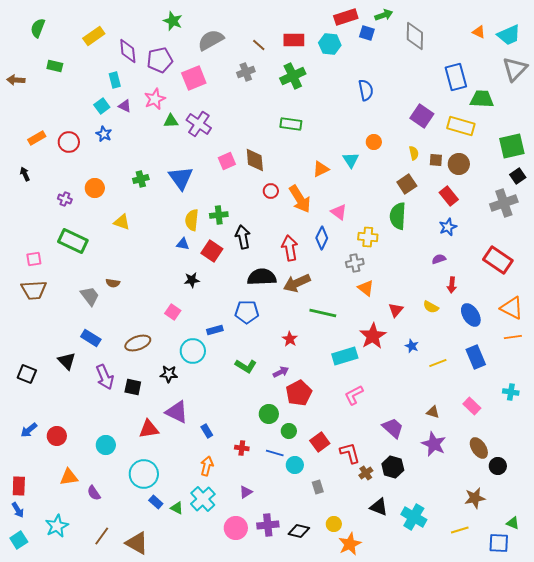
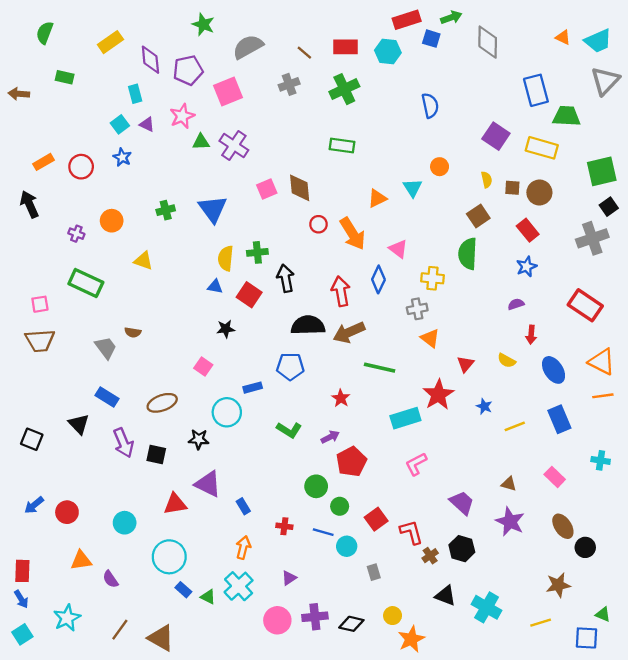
black arrow: (25, 174) -> (29, 204), size x1.6

